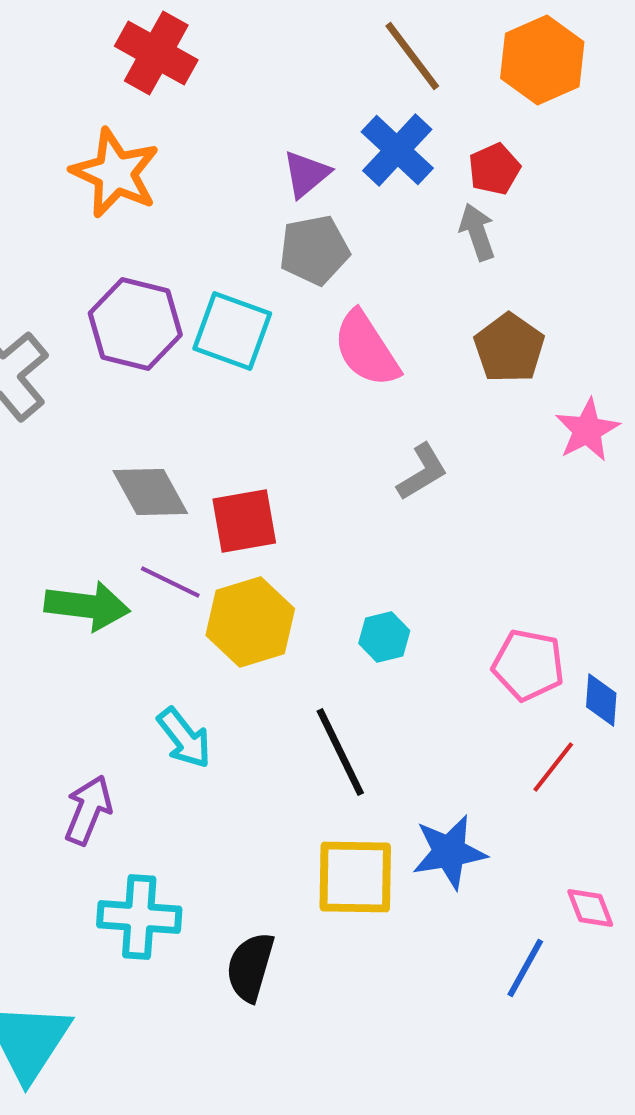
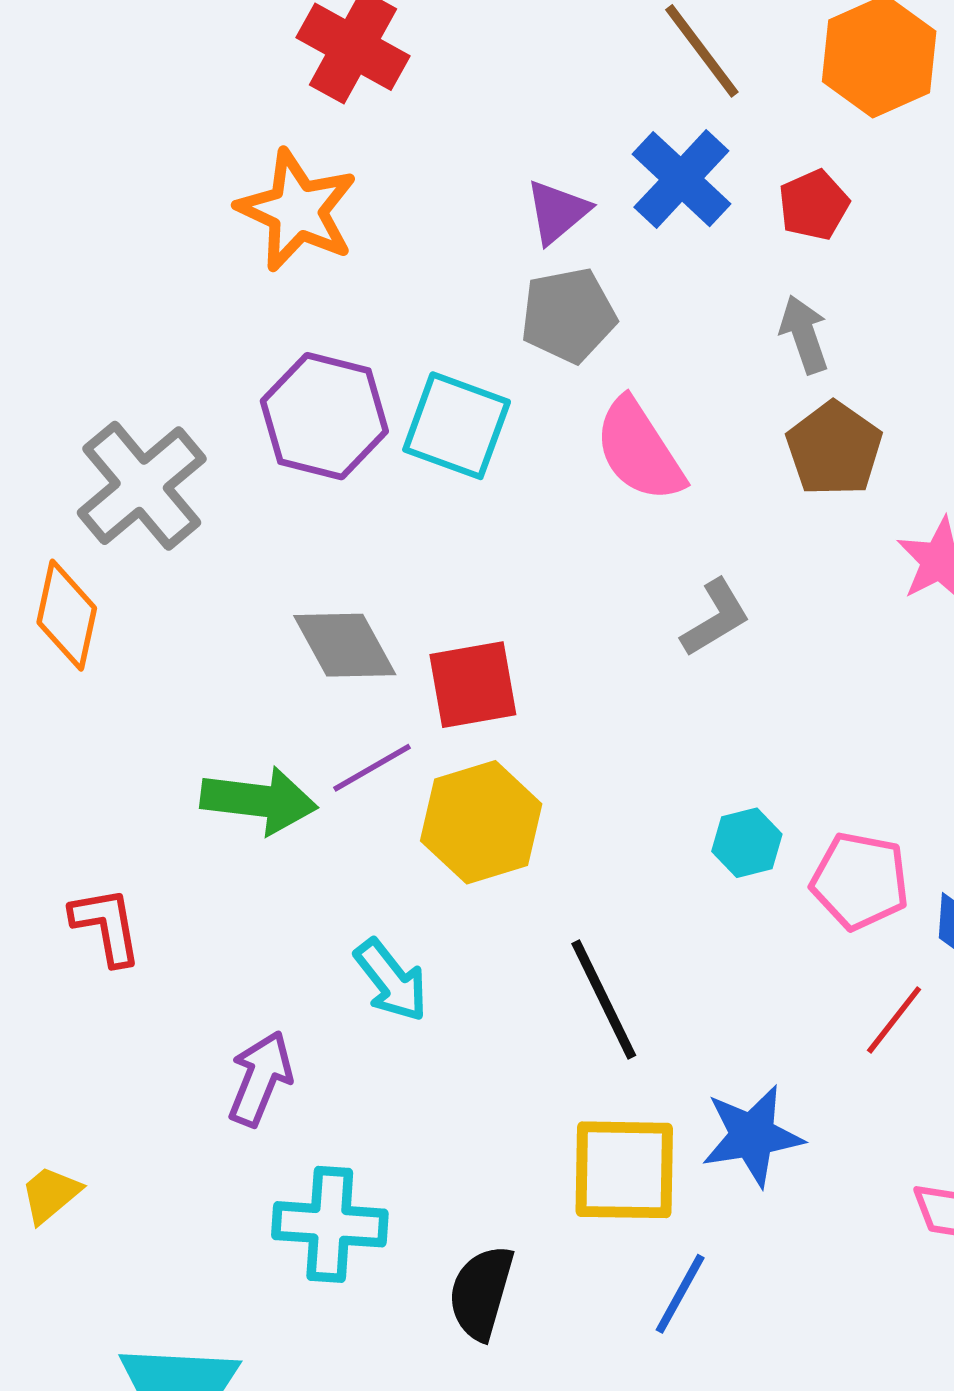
gray arrow: (477, 232) -> (804, 334), moved
purple line: (170, 582) -> (372, 768), turned -56
cyan hexagon: (384, 637) -> (747, 843), moved
blue line: (525, 968) -> (680, 1294), moved

